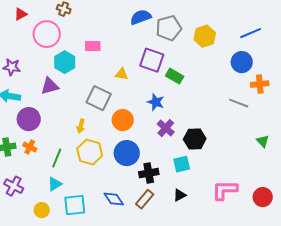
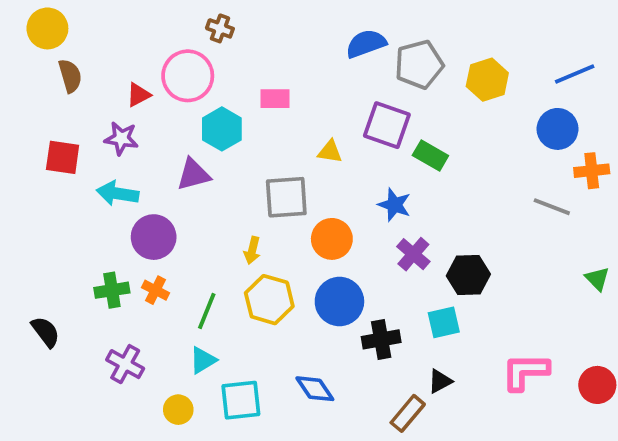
red triangle: (21, 14) -> (138, 95), moved
gray square: (99, 98) -> (286, 197), turned -30
brown rectangle: (145, 199) -> (408, 413), moved

